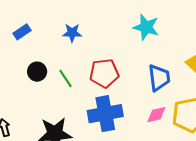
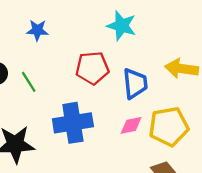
red pentagon: (104, 73) -> (92, 68), moved

